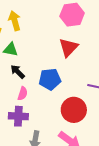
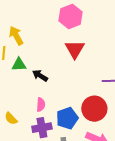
black arrow: (18, 72) -> (40, 76), moved
blue pentagon: (50, 79) -> (67, 118), moved

